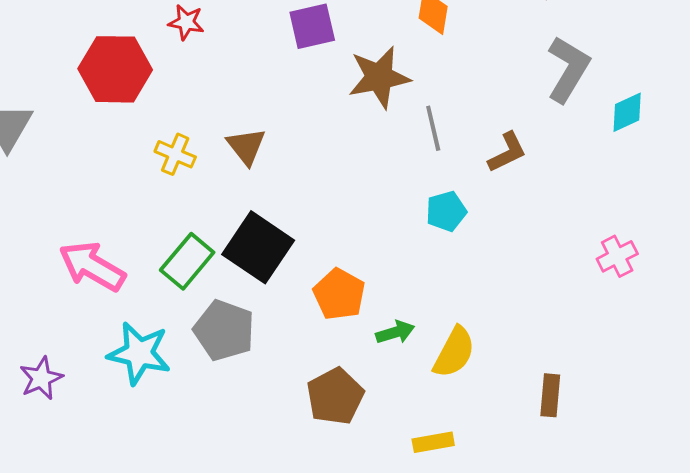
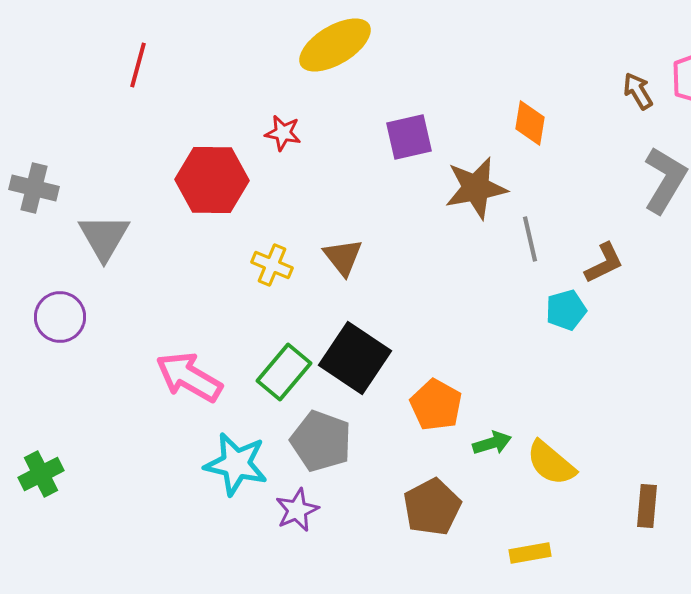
cyan pentagon: (446, 211) -> (566, 310), moved
yellow semicircle: (454, 352) -> (551, 463), turned 102
purple star: (41, 378) -> (297, 510), moved

